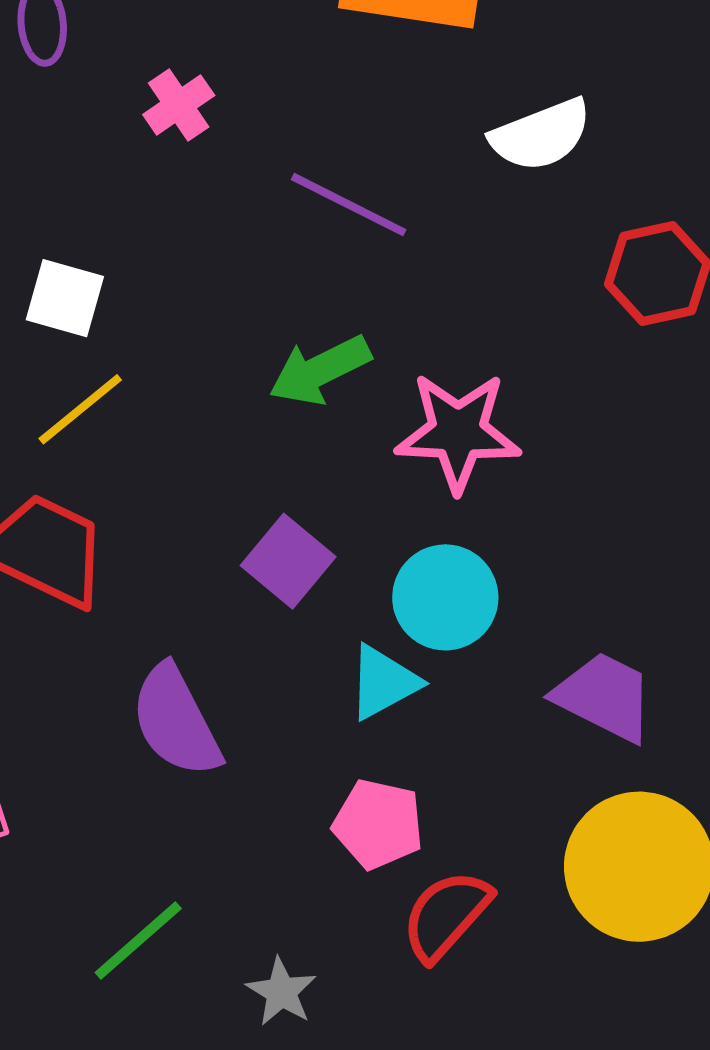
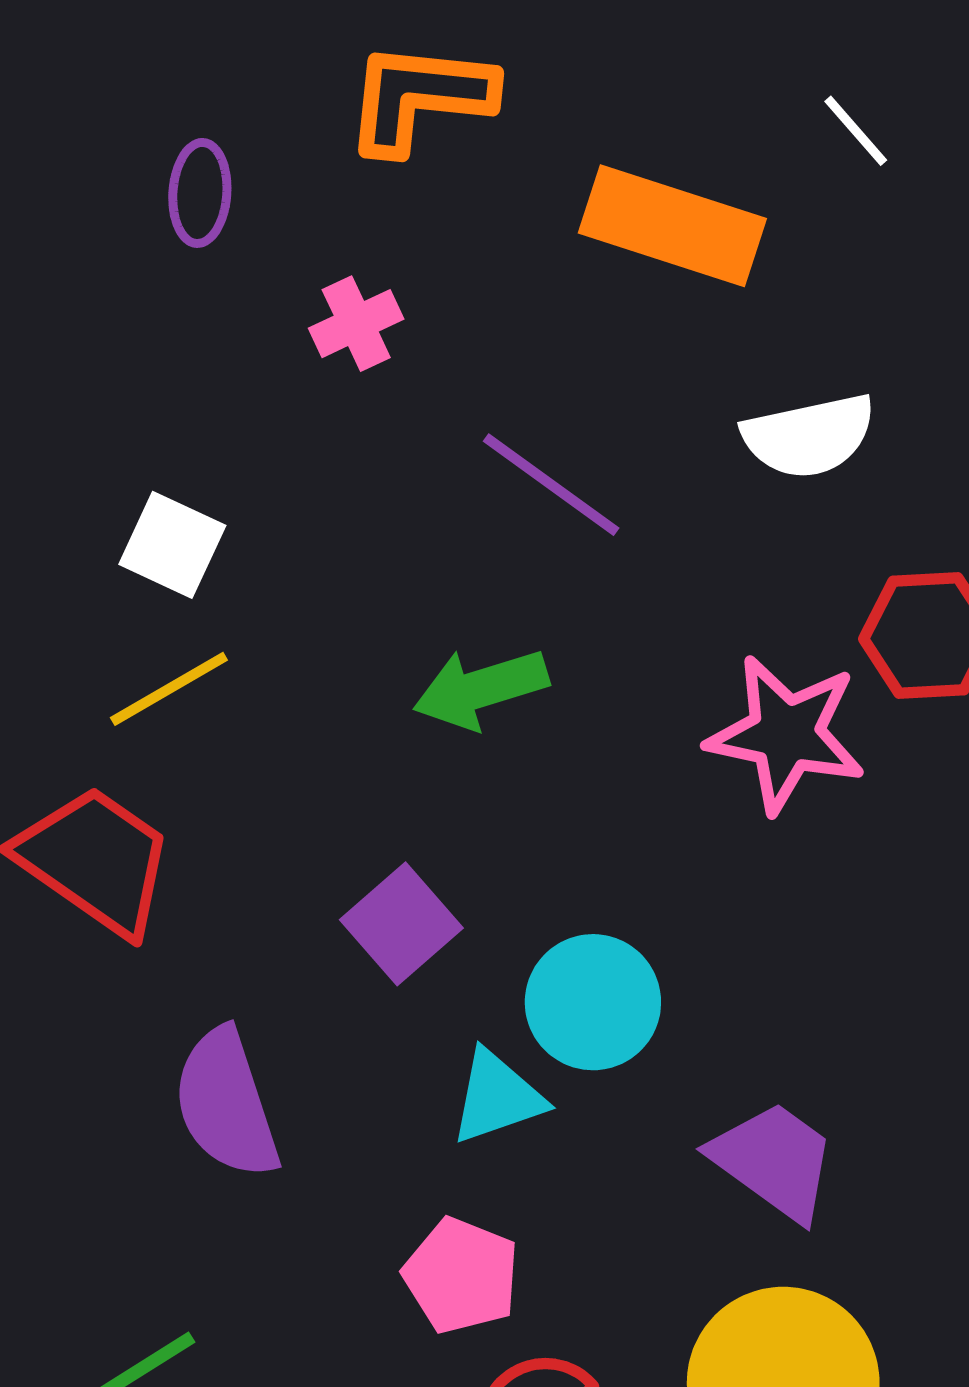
pink star: (458, 432) -> (786, 734), moved

